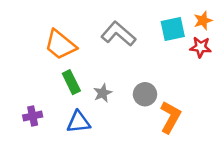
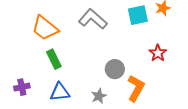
red star: (201, 47) -> (158, 53), moved, turned 30
gray star: (103, 93) -> (99, 96), moved

